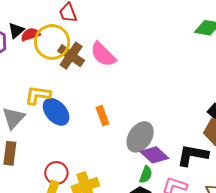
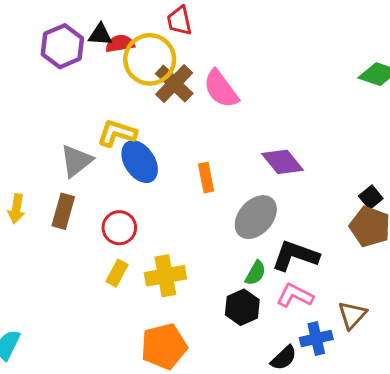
black triangle: (16, 30) -> (100, 35), turned 36
purple diamond: (154, 155) -> (282, 162), moved
black L-shape: (193, 155) -> (295, 256), moved
red circle: (56, 173) -> (119, 228), moved

